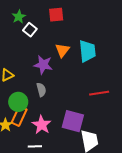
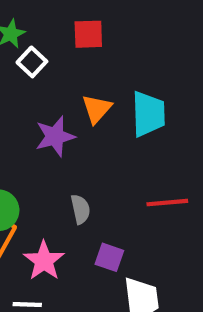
purple star: (43, 65) -> (55, 136), turned -30
gray semicircle: (41, 90) -> (80, 209), moved
purple square: (73, 121) -> (109, 257), size x0.6

